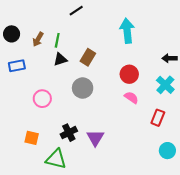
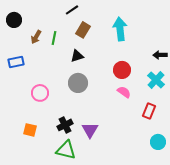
black circle: (12, 34) -> (14, 20), moved
brown rectangle: (88, 57) -> (83, 30), moved
black triangle: (60, 59) -> (77, 56), moved
green triangle: (56, 159) -> (66, 150), moved

